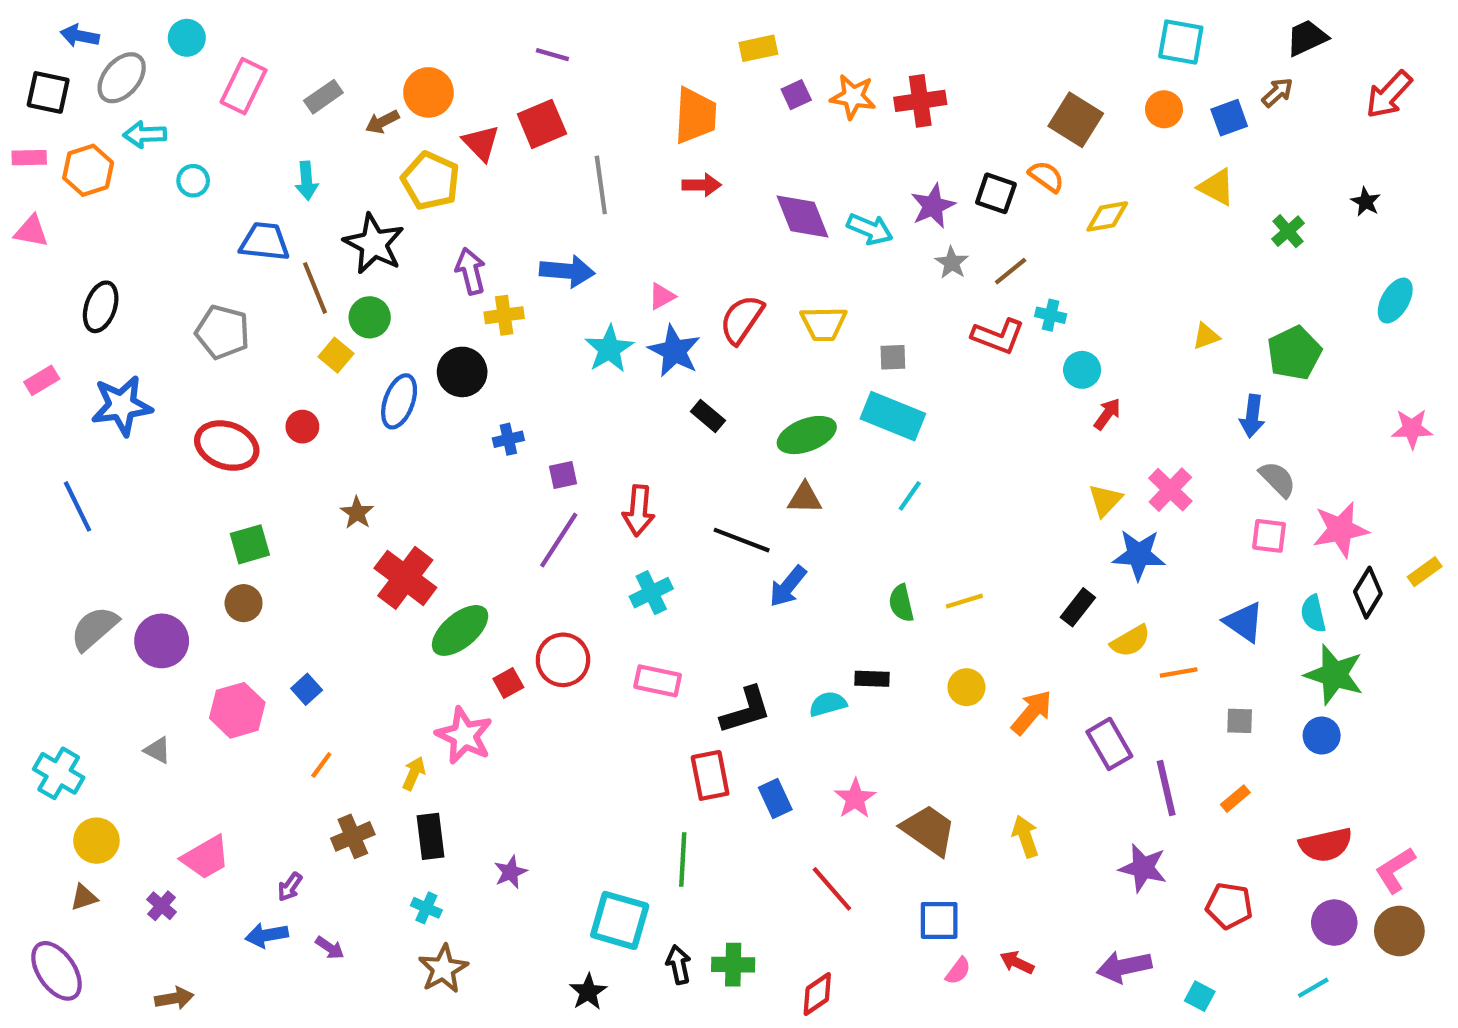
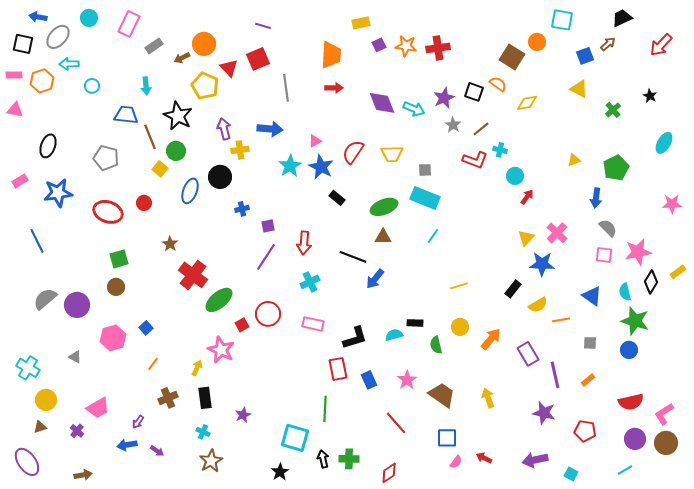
pink rectangle: (244, 86) -> (129, 24), moved
orange circle: (1164, 109) -> (537, 42), moved
green semicircle: (901, 603) -> (436, 345), moved

